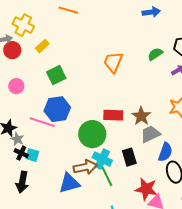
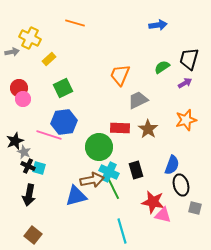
red circle: (12, 50) -> (19, 88), moved
gray trapezoid: (150, 134) -> (138, 100), moved

